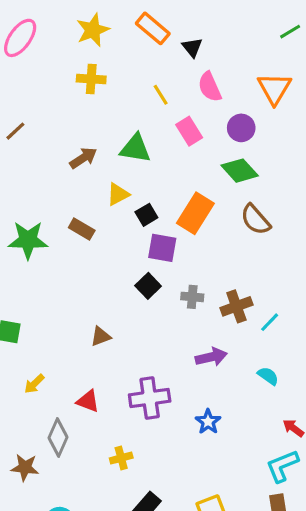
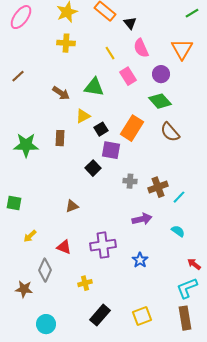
brown arrow: (83, 158) -> (61, 93), turned 66
brown rectangle: (82, 229) -> (60, 138), turned 63
black square: (148, 286) -> (93, 168), moved

